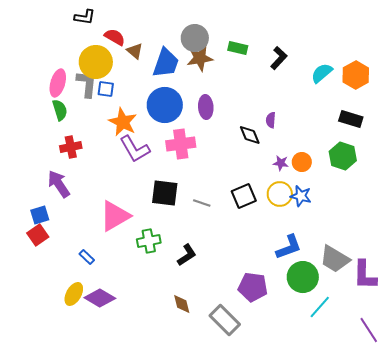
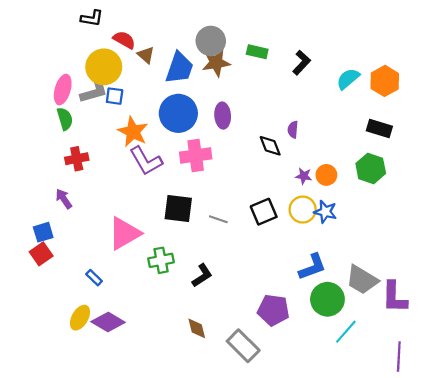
gray L-shape: (87, 84) -> (94, 91), turned 68
purple arrow: (59, 184) -> (64, 199), size x0.7
purple line: (369, 330) -> (399, 357), turned 36

